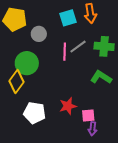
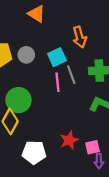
cyan square: (68, 18) -> (57, 57), moved
gray circle: (39, 34) -> (26, 55), moved
gray line: (78, 47) -> (71, 75), turned -66

